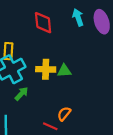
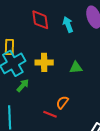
cyan arrow: (78, 17) -> (68, 25), moved
green triangle: (64, 71) -> (76, 68), moved

